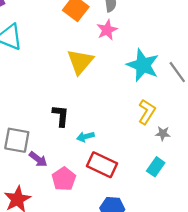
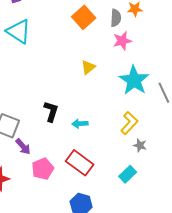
pink star: (107, 30) -> (122, 41), moved
yellow triangle: (80, 62) -> (88, 67), moved, size x0.6
cyan arrow: (85, 137) -> (80, 124), moved

